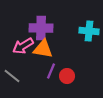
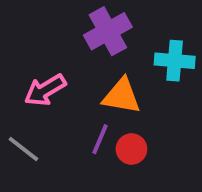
purple cross: (41, 28) -> (108, 31), moved, turned -30
orange triangle: (43, 49) -> (122, 96), moved

